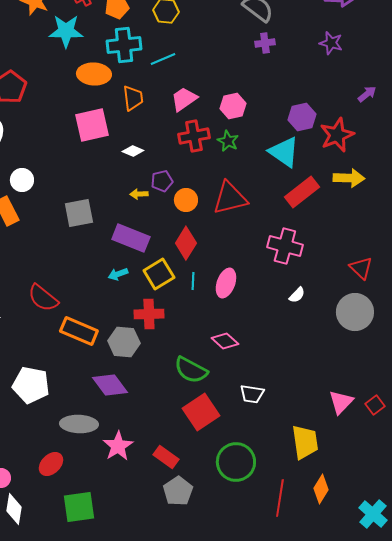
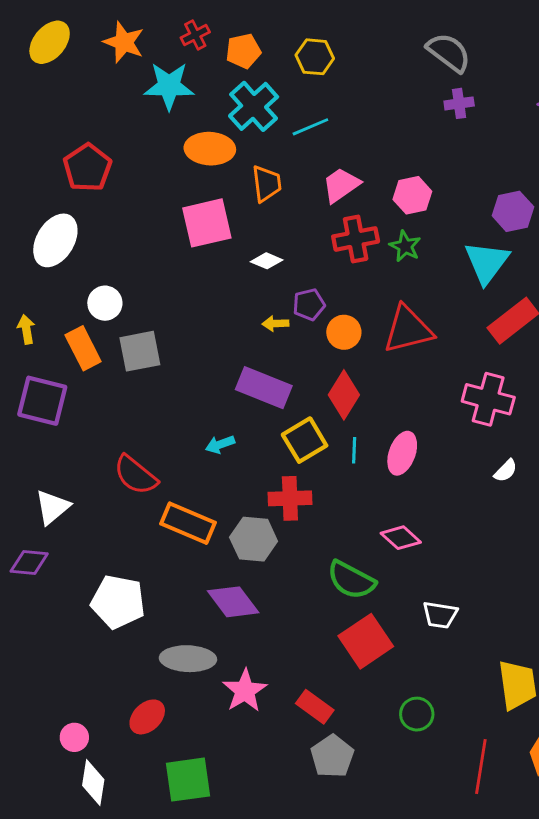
cyan cross: (124, 45) -> (254, 106), turned -36
cyan triangle: (284, 152) -> (487, 262), turned 32
gray square: (79, 213) -> (140, 351), moved
cyan arrow: (118, 274) -> (220, 444), moved
green circle: (236, 462) -> (417, 714), size x0.6

